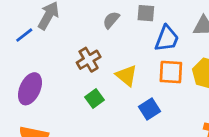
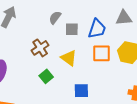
gray square: (146, 13) -> (72, 29), moved
blue square: (149, 109) -> (81, 91), moved, turned 35

